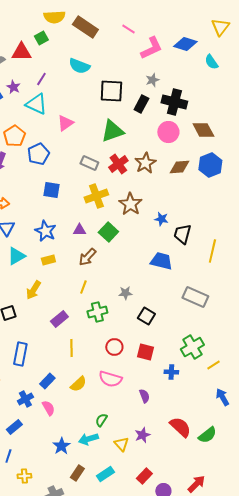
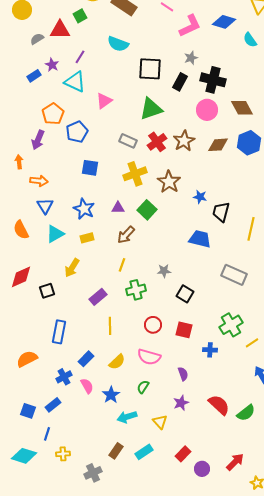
green semicircle: (101, 420) -> (143, 387), moved
purple star: (142, 435) -> (181, 403), moved
blue star: (61, 446) -> (111, 395), moved

